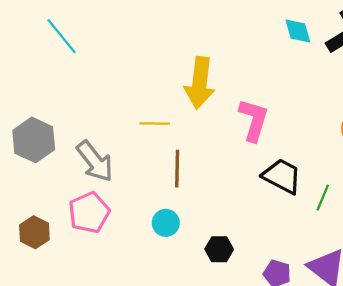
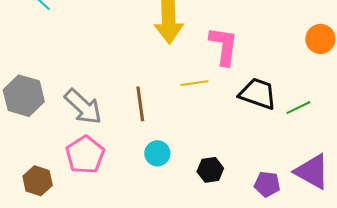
yellow line: (155, 124) -> (194, 83), moved
brown line: (177, 169) -> (140, 104), moved
green line: (323, 198) -> (298, 108), turned 50

